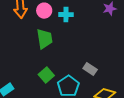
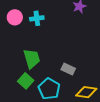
green trapezoid: (45, 39) -> (32, 59), moved

